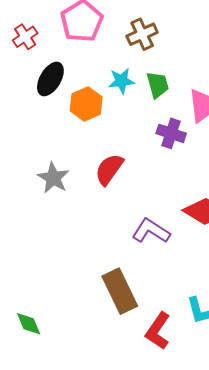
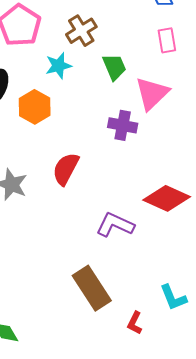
cyan star: (121, 81) -> (58, 66), moved
green trapezoid: (158, 85) -> (114, 67), moved
red L-shape: (158, 331) -> (135, 323), size x0.6

